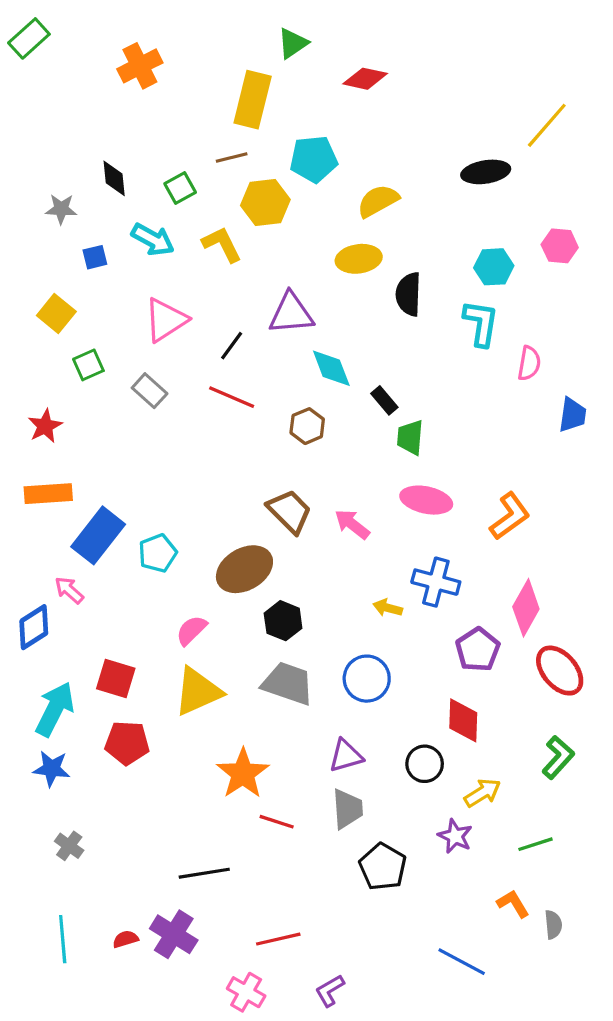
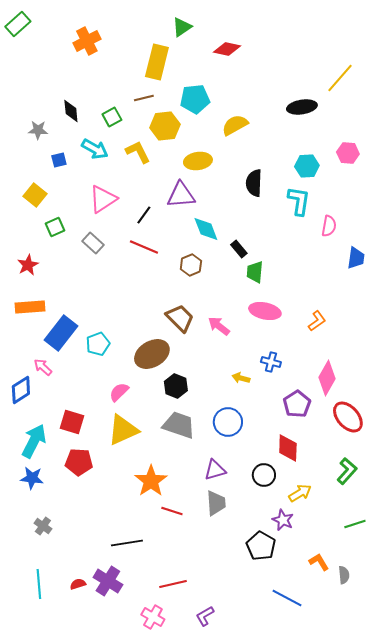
yellow ellipse: (359, 259) -> (198, 161), moved
orange L-shape: (510, 516) -> (317, 321), size x0.7
blue cross: (436, 582) -> (271, 362), size x0.7
green line: (536, 844) -> (355, 524), moved
black pentagon: (383, 867) -> (261, 546), moved

